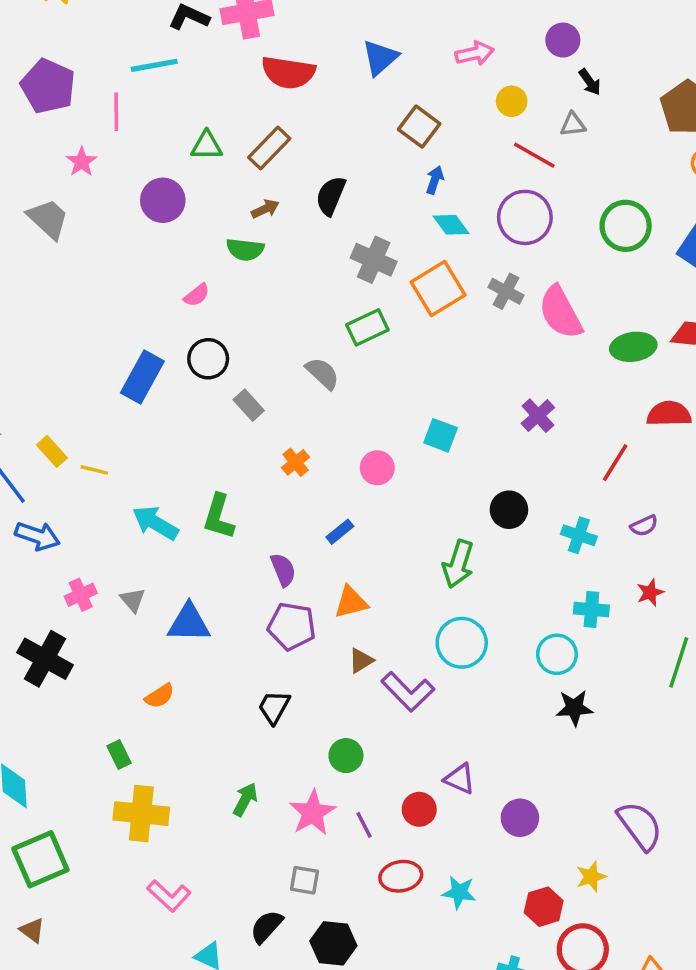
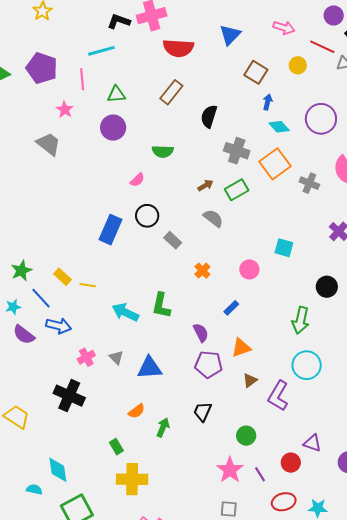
pink arrow: (475, 53) -> (284, 28), turned 35
yellow circle: (512, 101) -> (298, 65), moved
green triangle: (207, 146) -> (116, 94), moved
red line: (534, 155) -> (322, 47), moved
brown arrow: (265, 209) -> (205, 185), moved
gray cross: (506, 291) -> (309, 183), moved
purple L-shape: (408, 692) -> (278, 396), turned 80
green arrow: (245, 800) -> (163, 427), moved

